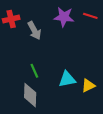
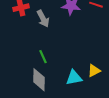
cyan triangle: (67, 79) -> (74, 78), moved

